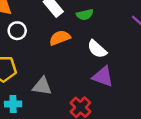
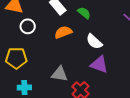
green semicircle: (85, 15) -> (84, 13), turned -128
gray triangle: (42, 86) -> (59, 74), moved

